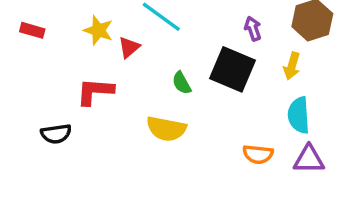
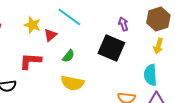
yellow arrow: (292, 66) -> (158, 46), moved
green semicircle: (182, 83) -> (68, 56), moved, turned -112

